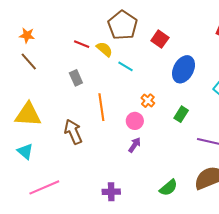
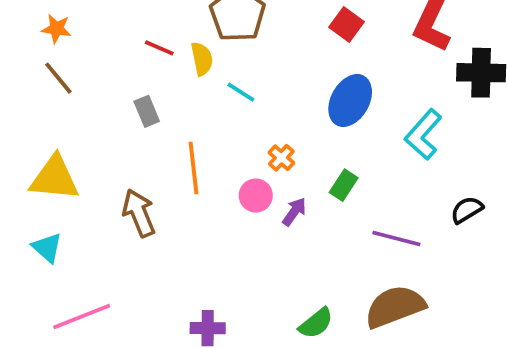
red square: (160, 39) -> (347, 24), moved
yellow semicircle: (104, 49) -> (202, 59), turned 36
purple arrow: (135, 145) -> (294, 212), moved

